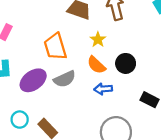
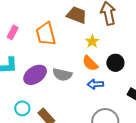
orange trapezoid: (55, 47) -> (46, 34), moved
gray semicircle: (65, 79) -> (62, 75), turned 36

